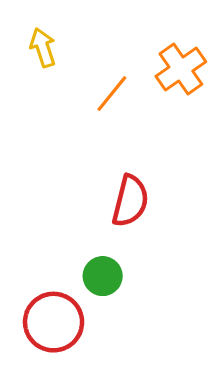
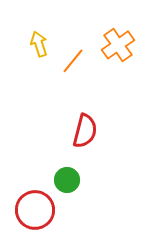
yellow arrow: (43, 48) -> (39, 44), moved

